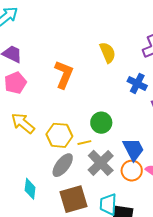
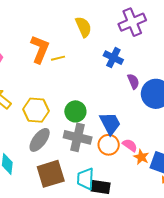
green circle: (101, 123) -> (75, 111), moved
yellow line: (84, 143) -> (58, 58), moved
gray cross: (101, 163) -> (78, 137), turned -32

